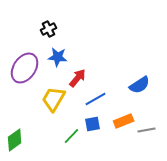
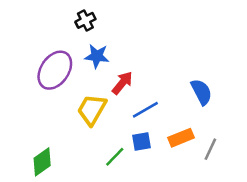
blue semicircle: (140, 85) -> (201, 92), turned -85
gray line: (147, 130) -> (210, 149), turned -54

